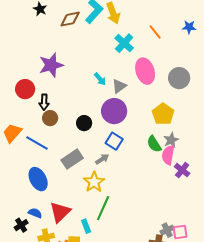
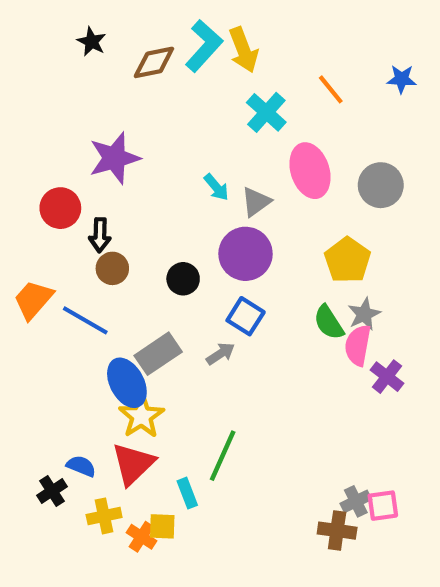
blue ellipse: (38, 179) -> (127, 383), moved
yellow star: (94, 182) -> (141, 416), moved

